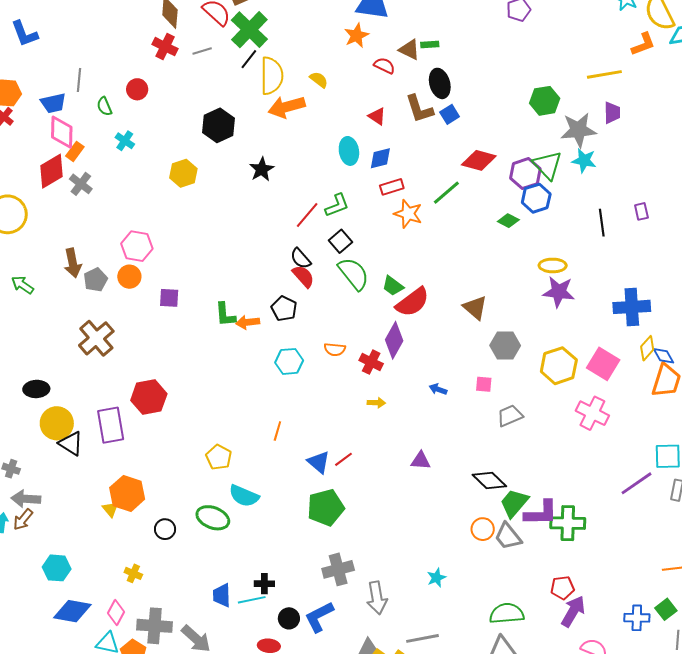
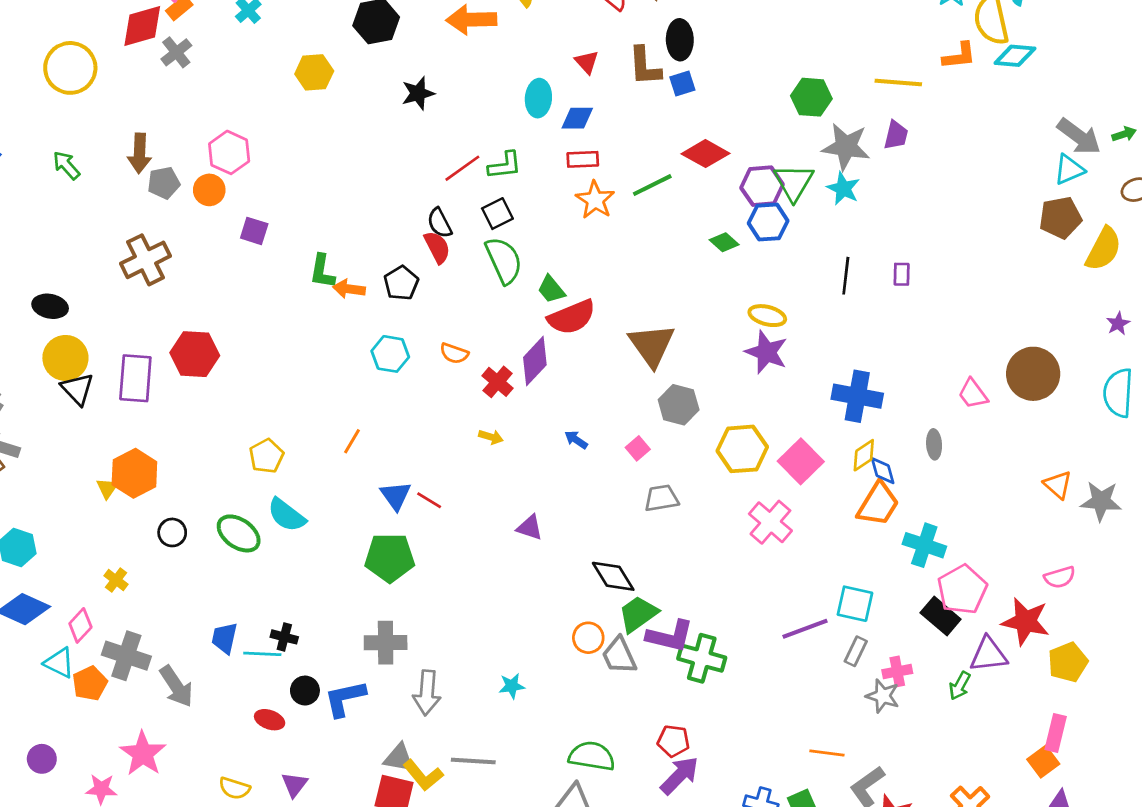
brown triangle: (475, 308) -> (652, 345), size x1.4
pink square: (484, 384) -> (638, 448), turned 30
red line: (344, 459) -> (429, 500), turned 54

